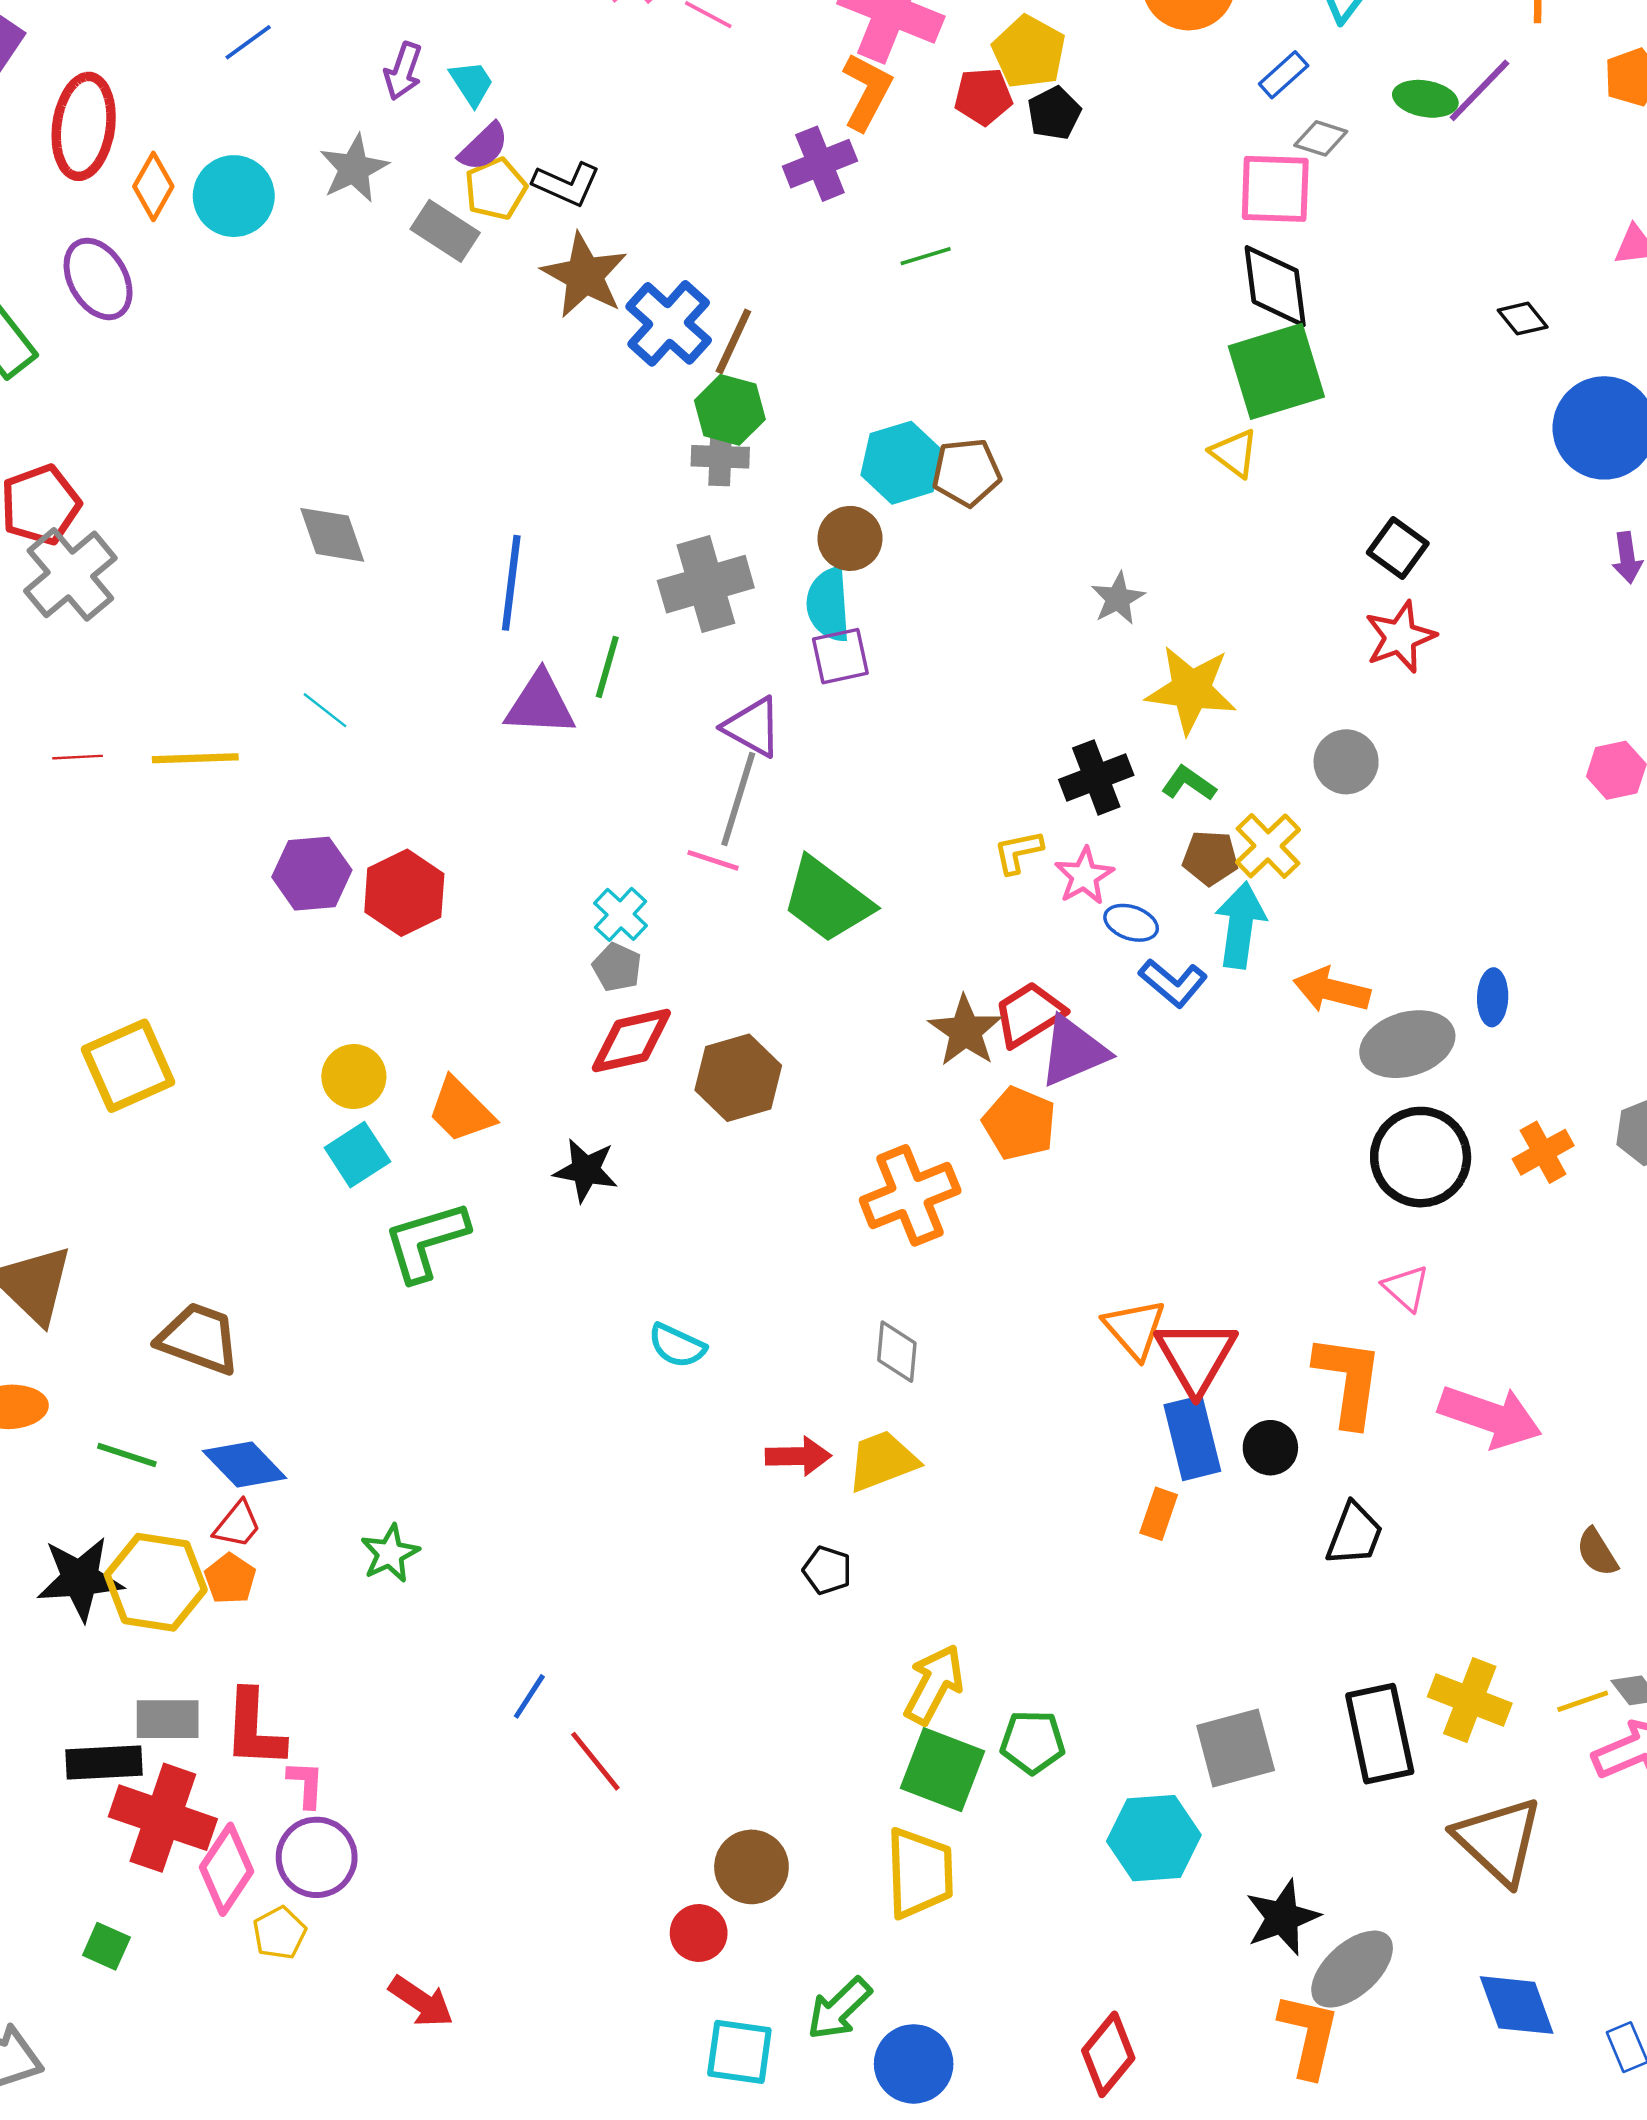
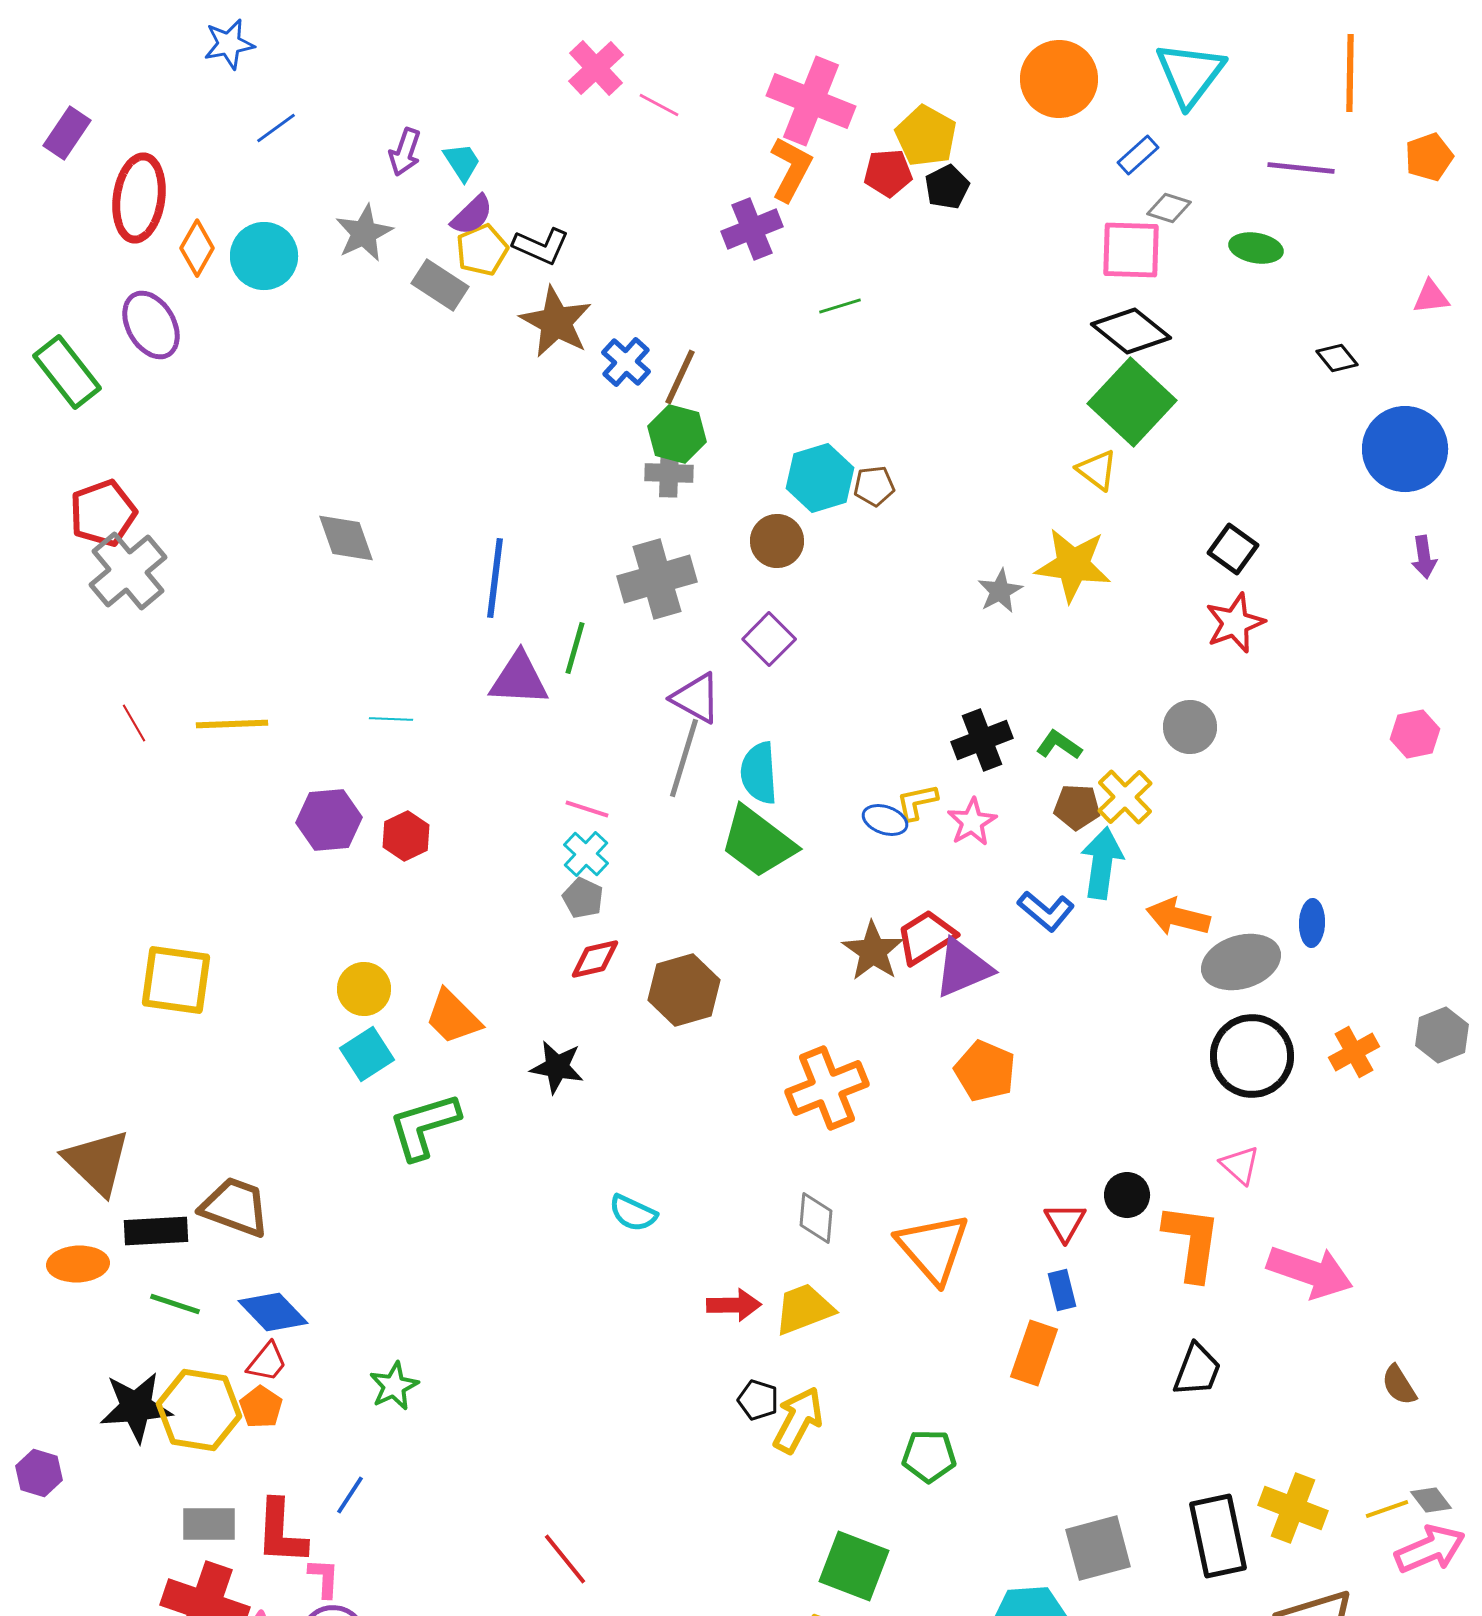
purple line: (1479, 90) -> (1301, 168), turned 52
green ellipse: (1425, 99) -> (1256, 248), moved
black diamond: (1275, 286) -> (1131, 331), turned -44
blue cross: (669, 323) -> (626, 362), size x0.7
green square: (1276, 371) -> (1132, 402), turned -30
brown pentagon: (966, 472) -> (874, 486), size x0.7
cyan semicircle: (828, 604) -> (759, 773), moved
purple square: (840, 656) -> (769, 639), turned -33
yellow star: (1191, 690) -> (1073, 565), moved
cyan line: (325, 710) -> (391, 719), moved, turned -36
red line: (78, 757) -> (134, 723), turned 63
pink line: (713, 860) -> (587, 809), moved
red hexagon: (404, 893) -> (406, 836), size x0.7
blue ellipse: (1131, 923) -> (885, 820), moved
red diamond: (631, 1041) -> (595, 959), size x0.7
yellow square: (128, 1066) -> (176, 980), turned 32
orange pentagon: (1019, 1123) -> (985, 1071), moved
orange triangle: (1135, 1329) -> (933, 1248), moved, size x1.4
red triangle: (1196, 1356) -> (1065, 1222), size x0.6
blue rectangle: (1192, 1438) -> (1062, 1290), size x0.6
black circle: (1270, 1448) -> (1127, 1195), moved
orange rectangle: (1159, 1514) -> (1034, 1353), size x1.5
yellow arrow: (934, 1684) -> (798, 1420), moved
blue line: (529, 1696) -> (350, 1495), moved
green pentagon: (1033, 1742) -> (929, 1456), moved
black rectangle: (104, 1762) -> (156, 1231), moved

